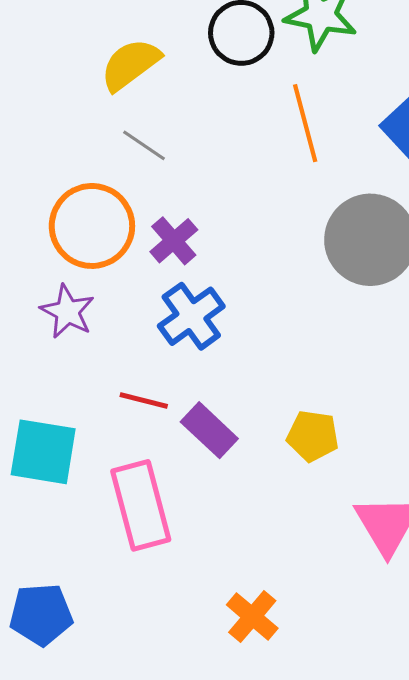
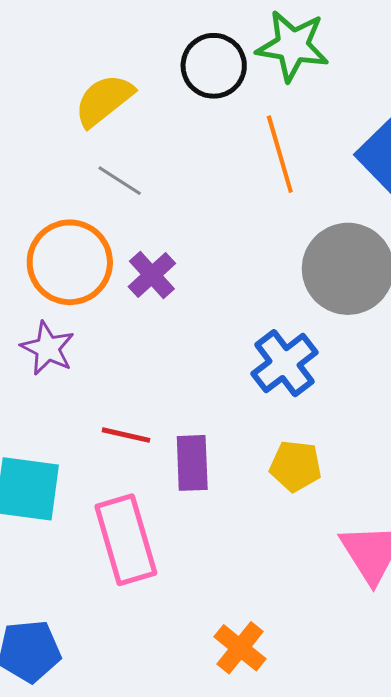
blue cross: (191, 316) -> (284, 363), moved
purple rectangle: (209, 430) -> (192, 463), turned 46

